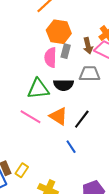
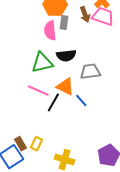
gray trapezoid: (90, 74) -> (90, 71), moved
black line: (82, 119) -> (53, 103), moved
blue line: (71, 147) -> (81, 100), moved

